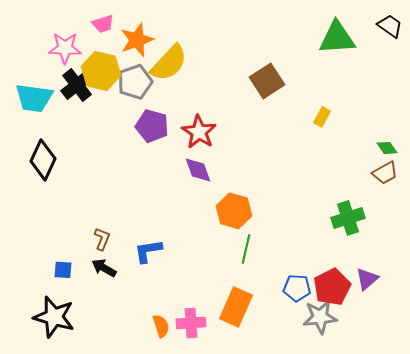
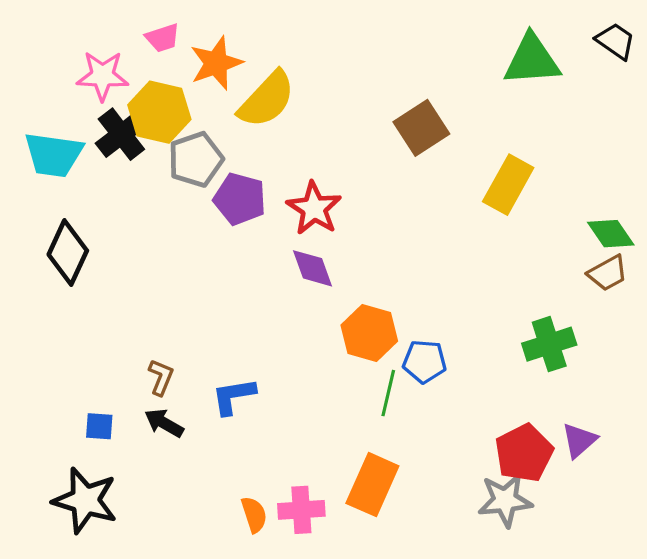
gray pentagon: (135, 82) -> (196, 159), moved
yellow rectangle: (322, 117) -> (508, 185), size x1.8
green diamond: (387, 148) -> (611, 234), size x1.4
blue pentagon: (297, 288) -> (425, 361), moved

